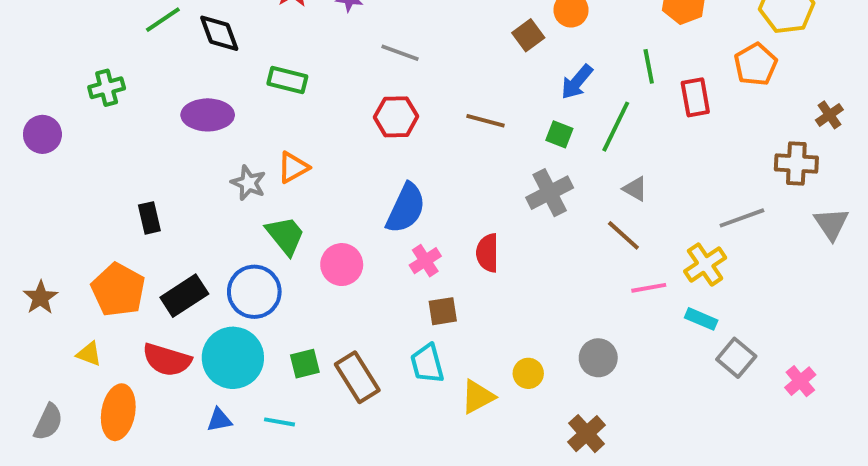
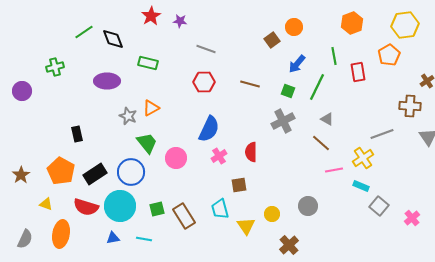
brown square: (443, 311) -> (239, 185), moved
yellow triangle: (478, 397) -> (246, 226), turned -36
brown cross: (587, 434) -> (289, 245), moved

